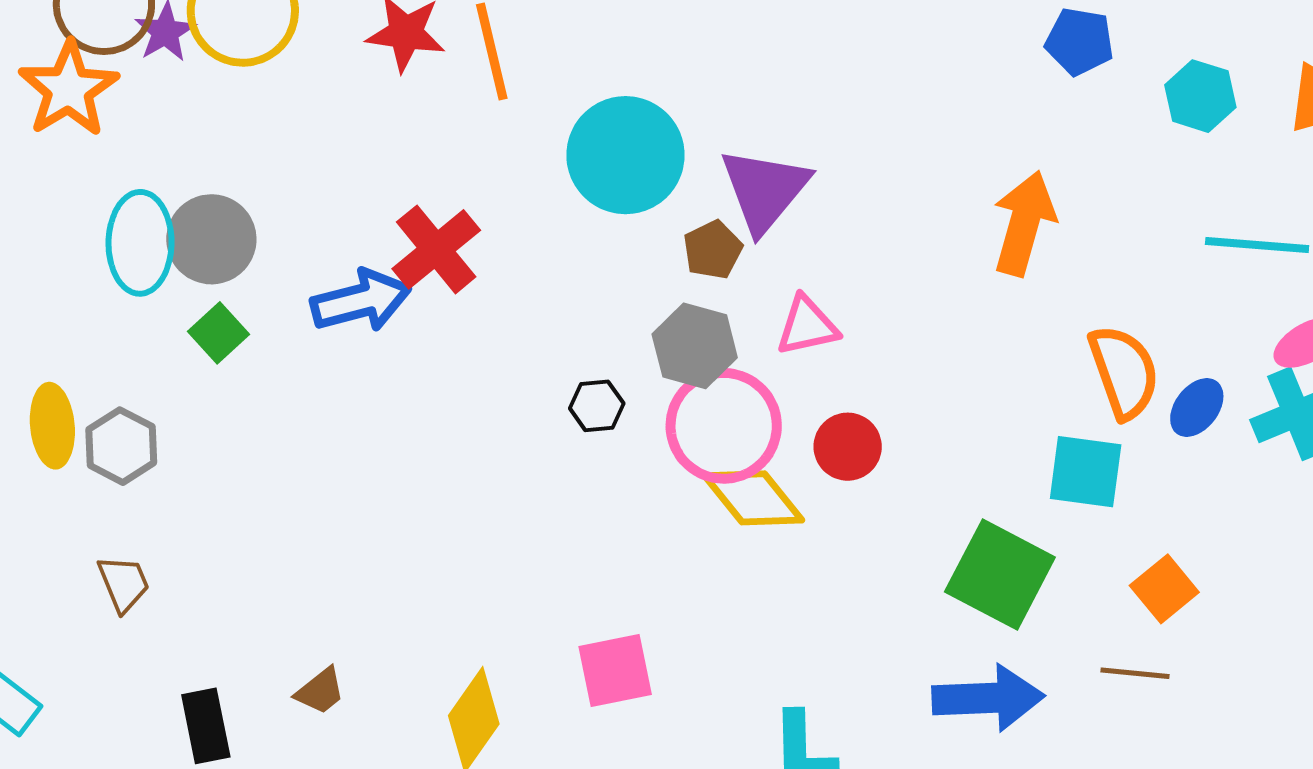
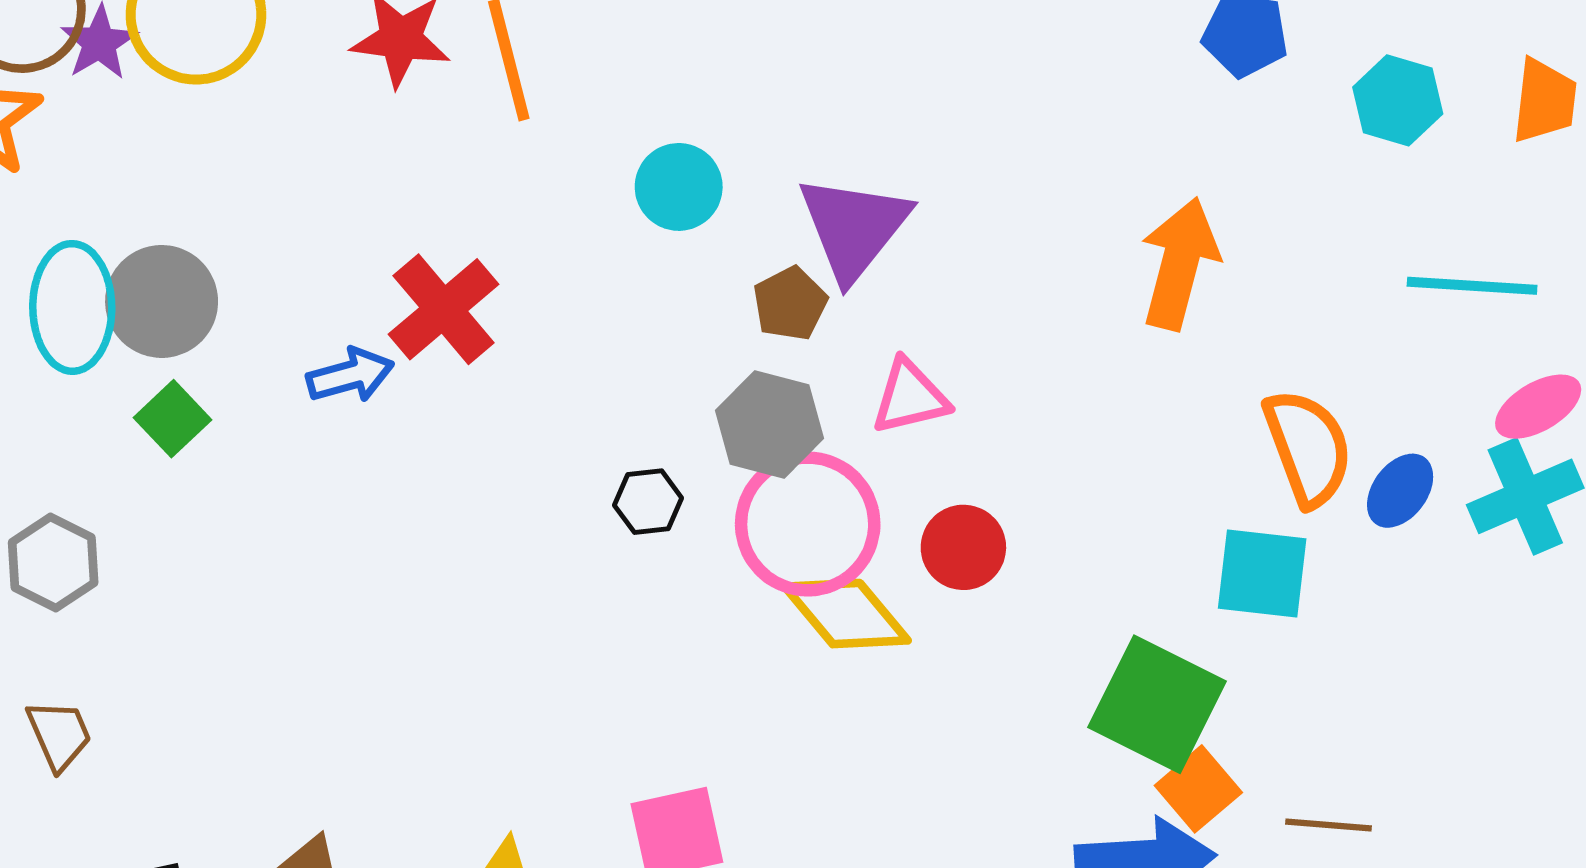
cyan circle: (625, 155) -> (679, 187), size x0.6
blue arrow: (361, 301) -> (350, 375), size x0.7
orange square: (1164, 589) -> (1198, 789), moved

